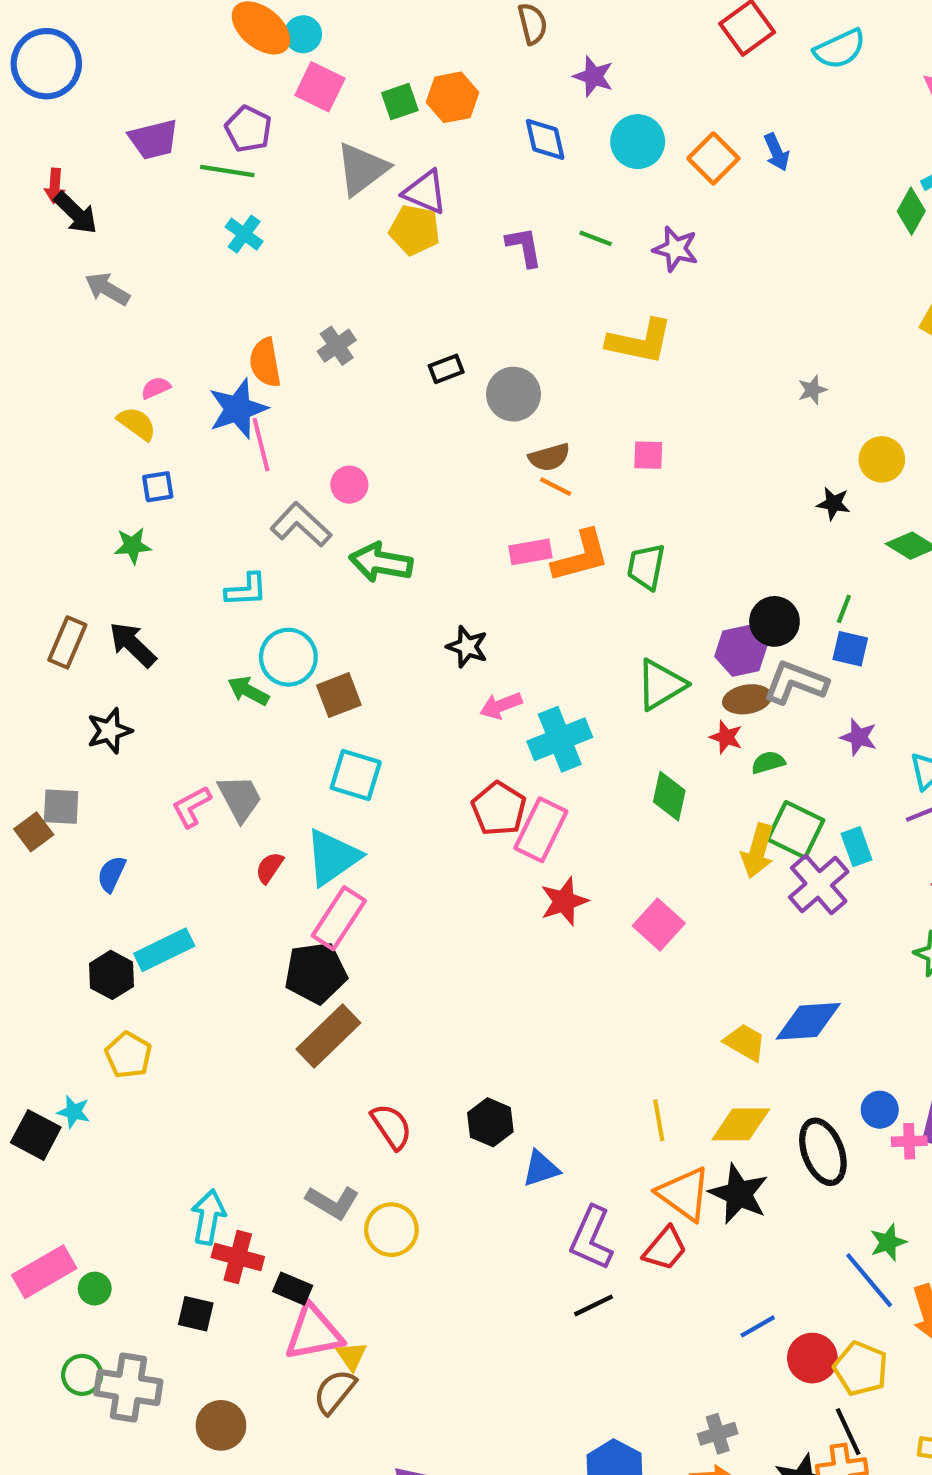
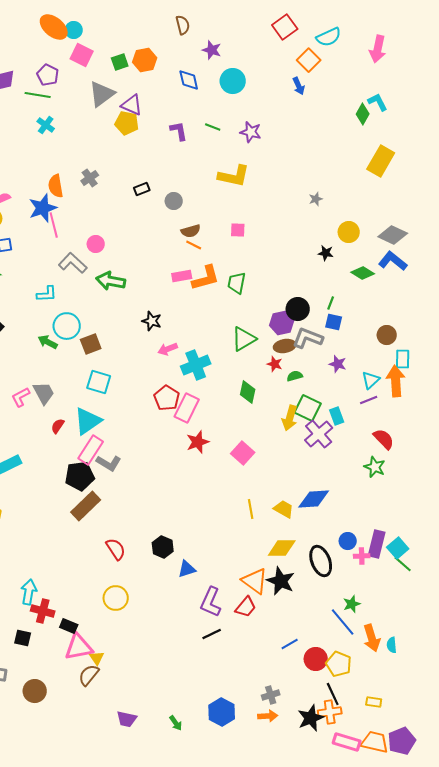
orange square: (713, 158) -> (309, 60), moved
gray circle: (514, 394) -> (174, 201), size x0.7
yellow line: (659, 1120) -> (251, 509), moved
gray L-shape: (333, 1202) -> (109, 463), moved

